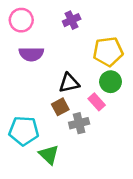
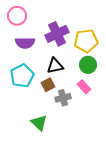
purple cross: (72, 20) -> (57, 34), moved, size x1.6
pink rectangle: (97, 102) -> (84, 87), moved
cyan pentagon: (24, 131) -> (22, 76), moved, turned -30

